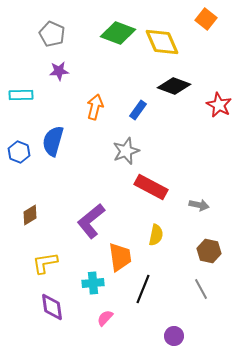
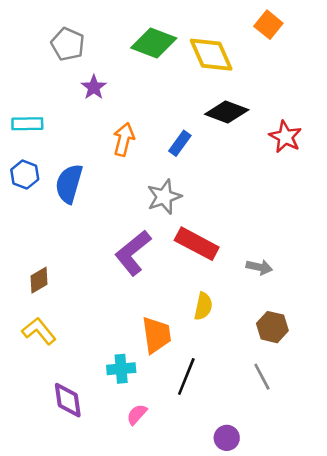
purple star: (59, 71) -> (94, 87), moved, turned -30
blue hexagon: (19, 152) -> (25, 175), moved
purple L-shape: (91, 221) -> (133, 253), moved
yellow L-shape: (45, 263) -> (39, 331), moved, turned 60

